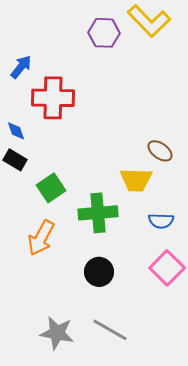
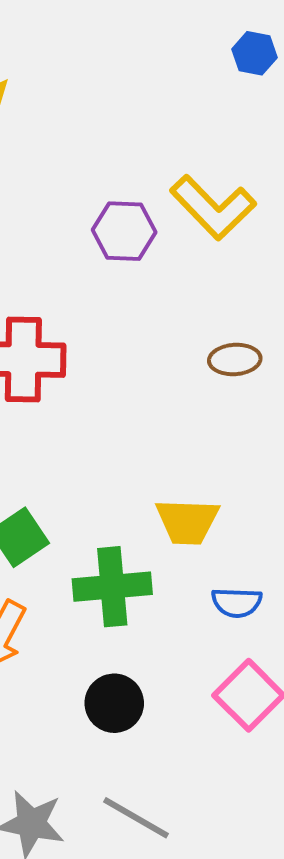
brown ellipse: (160, 151) -> (235, 359), moved, turned -40

